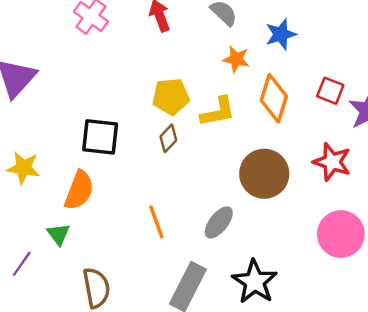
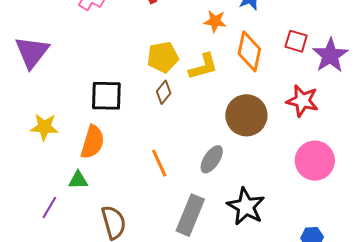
green triangle: (58, 234) -> (78, 180), turned -50

